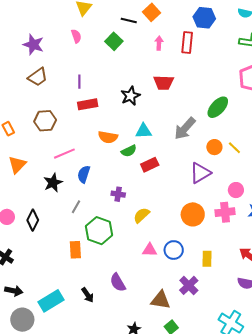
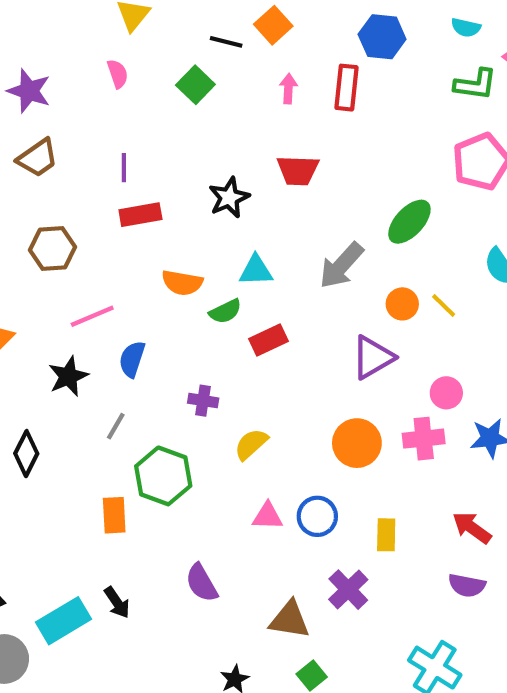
black arrow: (88, 295) -> (117, 602), moved

